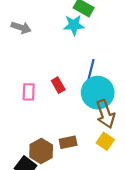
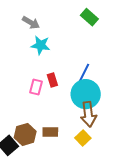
cyan star: (74, 25) -> (41, 45), moved
pink rectangle: (29, 92) -> (36, 87), moved

